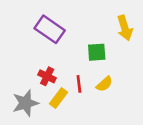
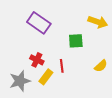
yellow arrow: (125, 28) -> (98, 22), turned -54
yellow semicircle: (104, 84) -> (101, 66), moved

